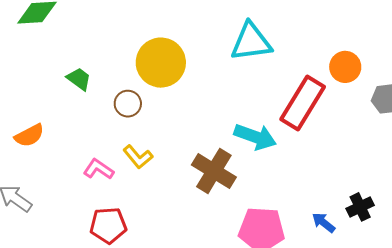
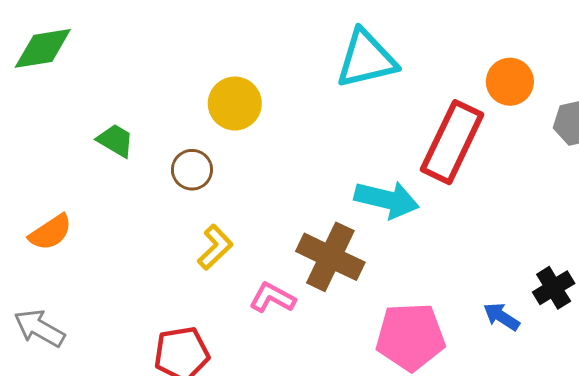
yellow circle: (161, 63) -> (235, 104), size x0.7
yellow L-shape: (138, 157) -> (215, 247), turned -88
pink L-shape: (99, 169) -> (272, 298), moved

